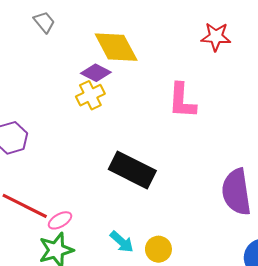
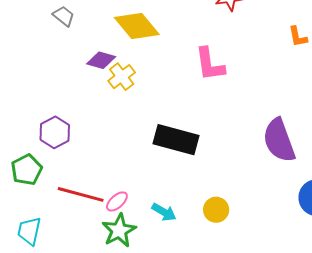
purple diamond: (96, 73) -> (101, 60), moved
cyan arrow: (122, 242) -> (164, 212), moved

